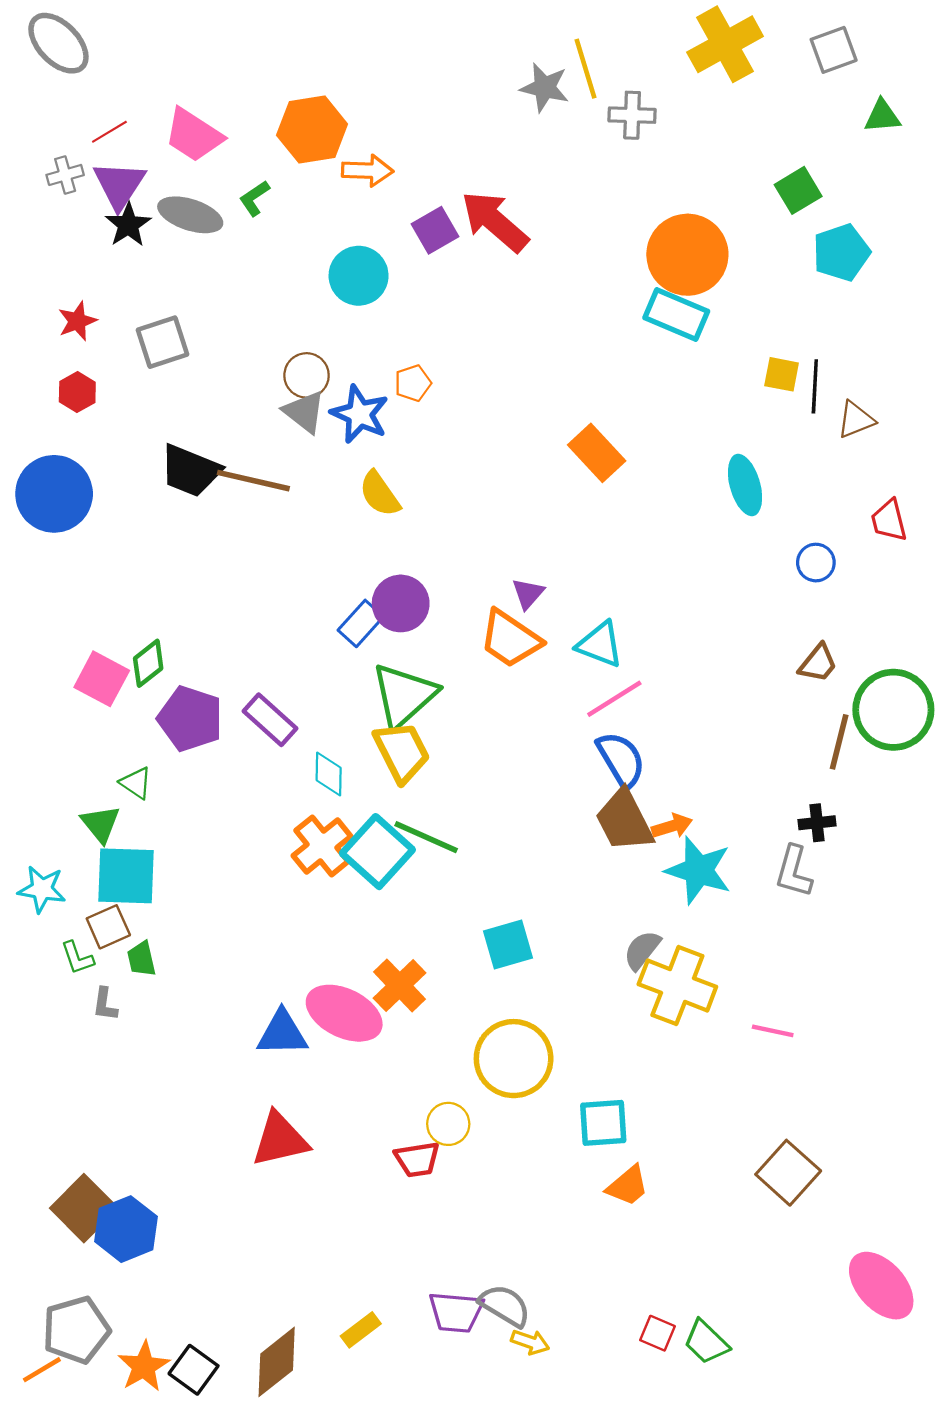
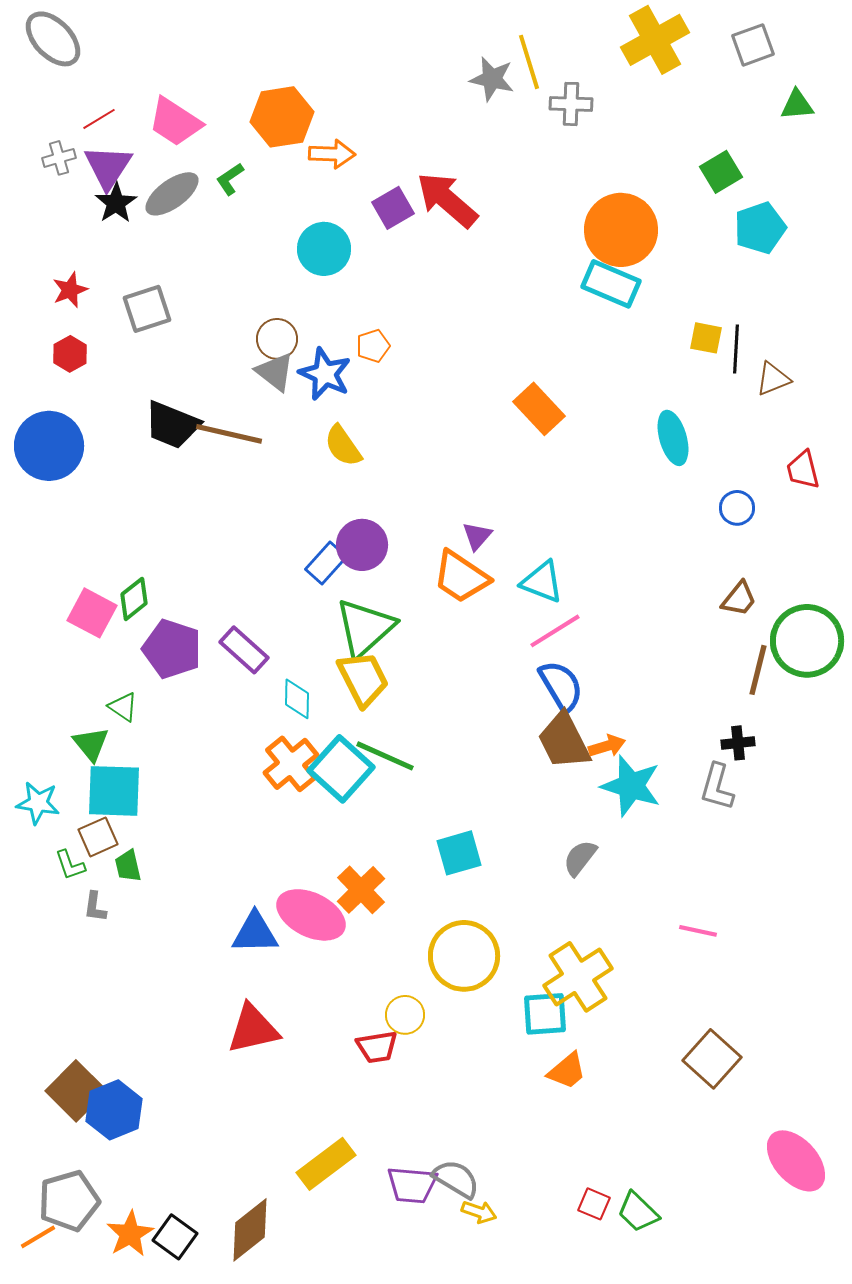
gray ellipse: (190, 215) -> (172, 194), turned -54
yellow cross: (677, 985) -> (578, 977), moved, turned 36
yellow rectangle: (361, 1330) -> (326, 1164), moved, size x1.6

